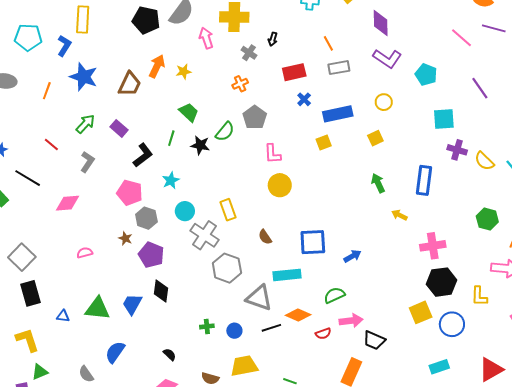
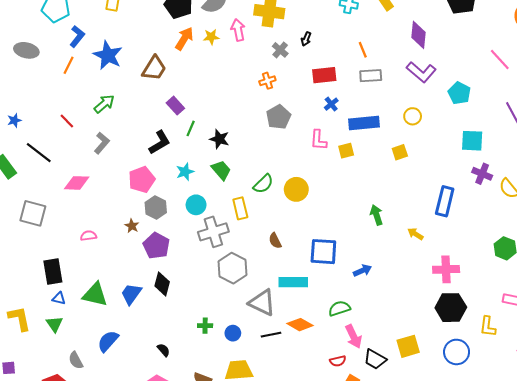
blue L-shape: (64, 46) -> (77, 36), moved
orange arrow: (157, 66) -> (184, 39), moved
yellow star: (184, 72) -> (211, 37), moved
green trapezoid: (189, 112) -> (221, 170), moved
purple rectangle: (119, 128) -> (175, 106), moved
green semicircle: (225, 132) -> (263, 184), moved
pink L-shape: (272, 154) -> (318, 140), moved
green arrow: (378, 183) -> (376, 215), moved
pink pentagon: (130, 193) -> (142, 179), turned 30
gray cross: (204, 235) -> (213, 232), turned 32
gray square: (22, 257) -> (33, 213), moved, turned -36
black rectangle: (31, 293) -> (53, 271), moved
yellow square: (421, 312) -> (408, 346), moved
pink arrow: (351, 321) -> (354, 336), turned 65
red semicircle: (323, 334) -> (338, 361), moved
green triangle: (40, 372) -> (54, 324), moved, turned -48

